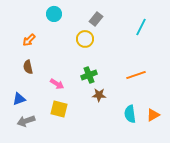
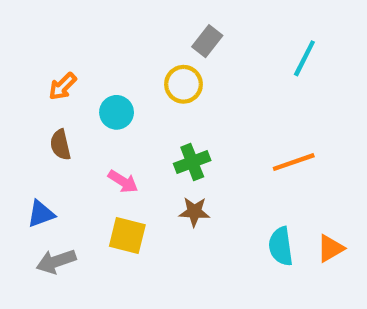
cyan circle: (54, 14) -> (117, 112), moved
brown star: (99, 95) -> (194, 212), moved

